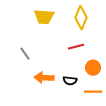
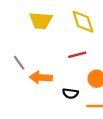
yellow diamond: (81, 18) -> (83, 22), turned -40
orange arrow: (44, 78) -> (41, 78), moved

